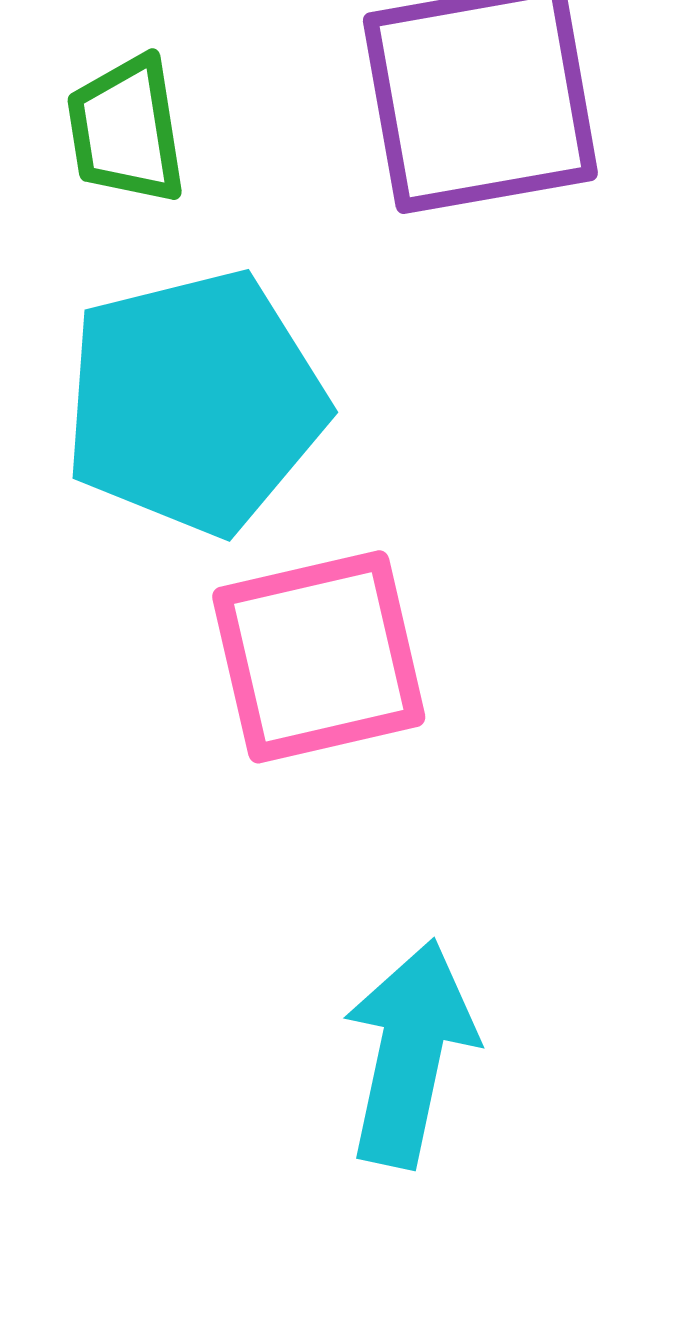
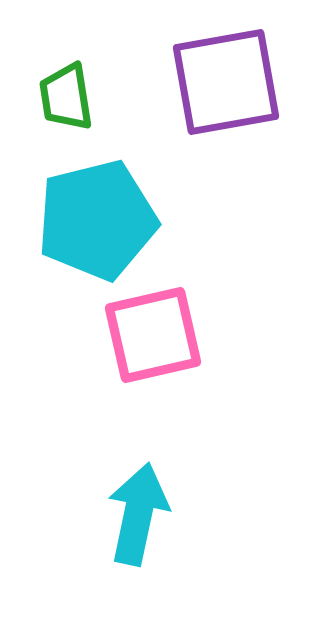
cyan arrow: (410, 1053) -> (138, 514), moved

